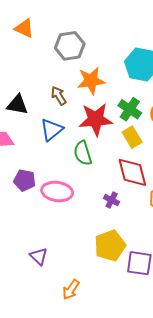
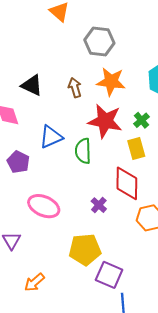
green cross: (130, 109) -> (141, 120), size x0.7
blue triangle: (52, 130) -> (51, 137), moved
pink ellipse: (57, 192) -> (44, 206), moved

